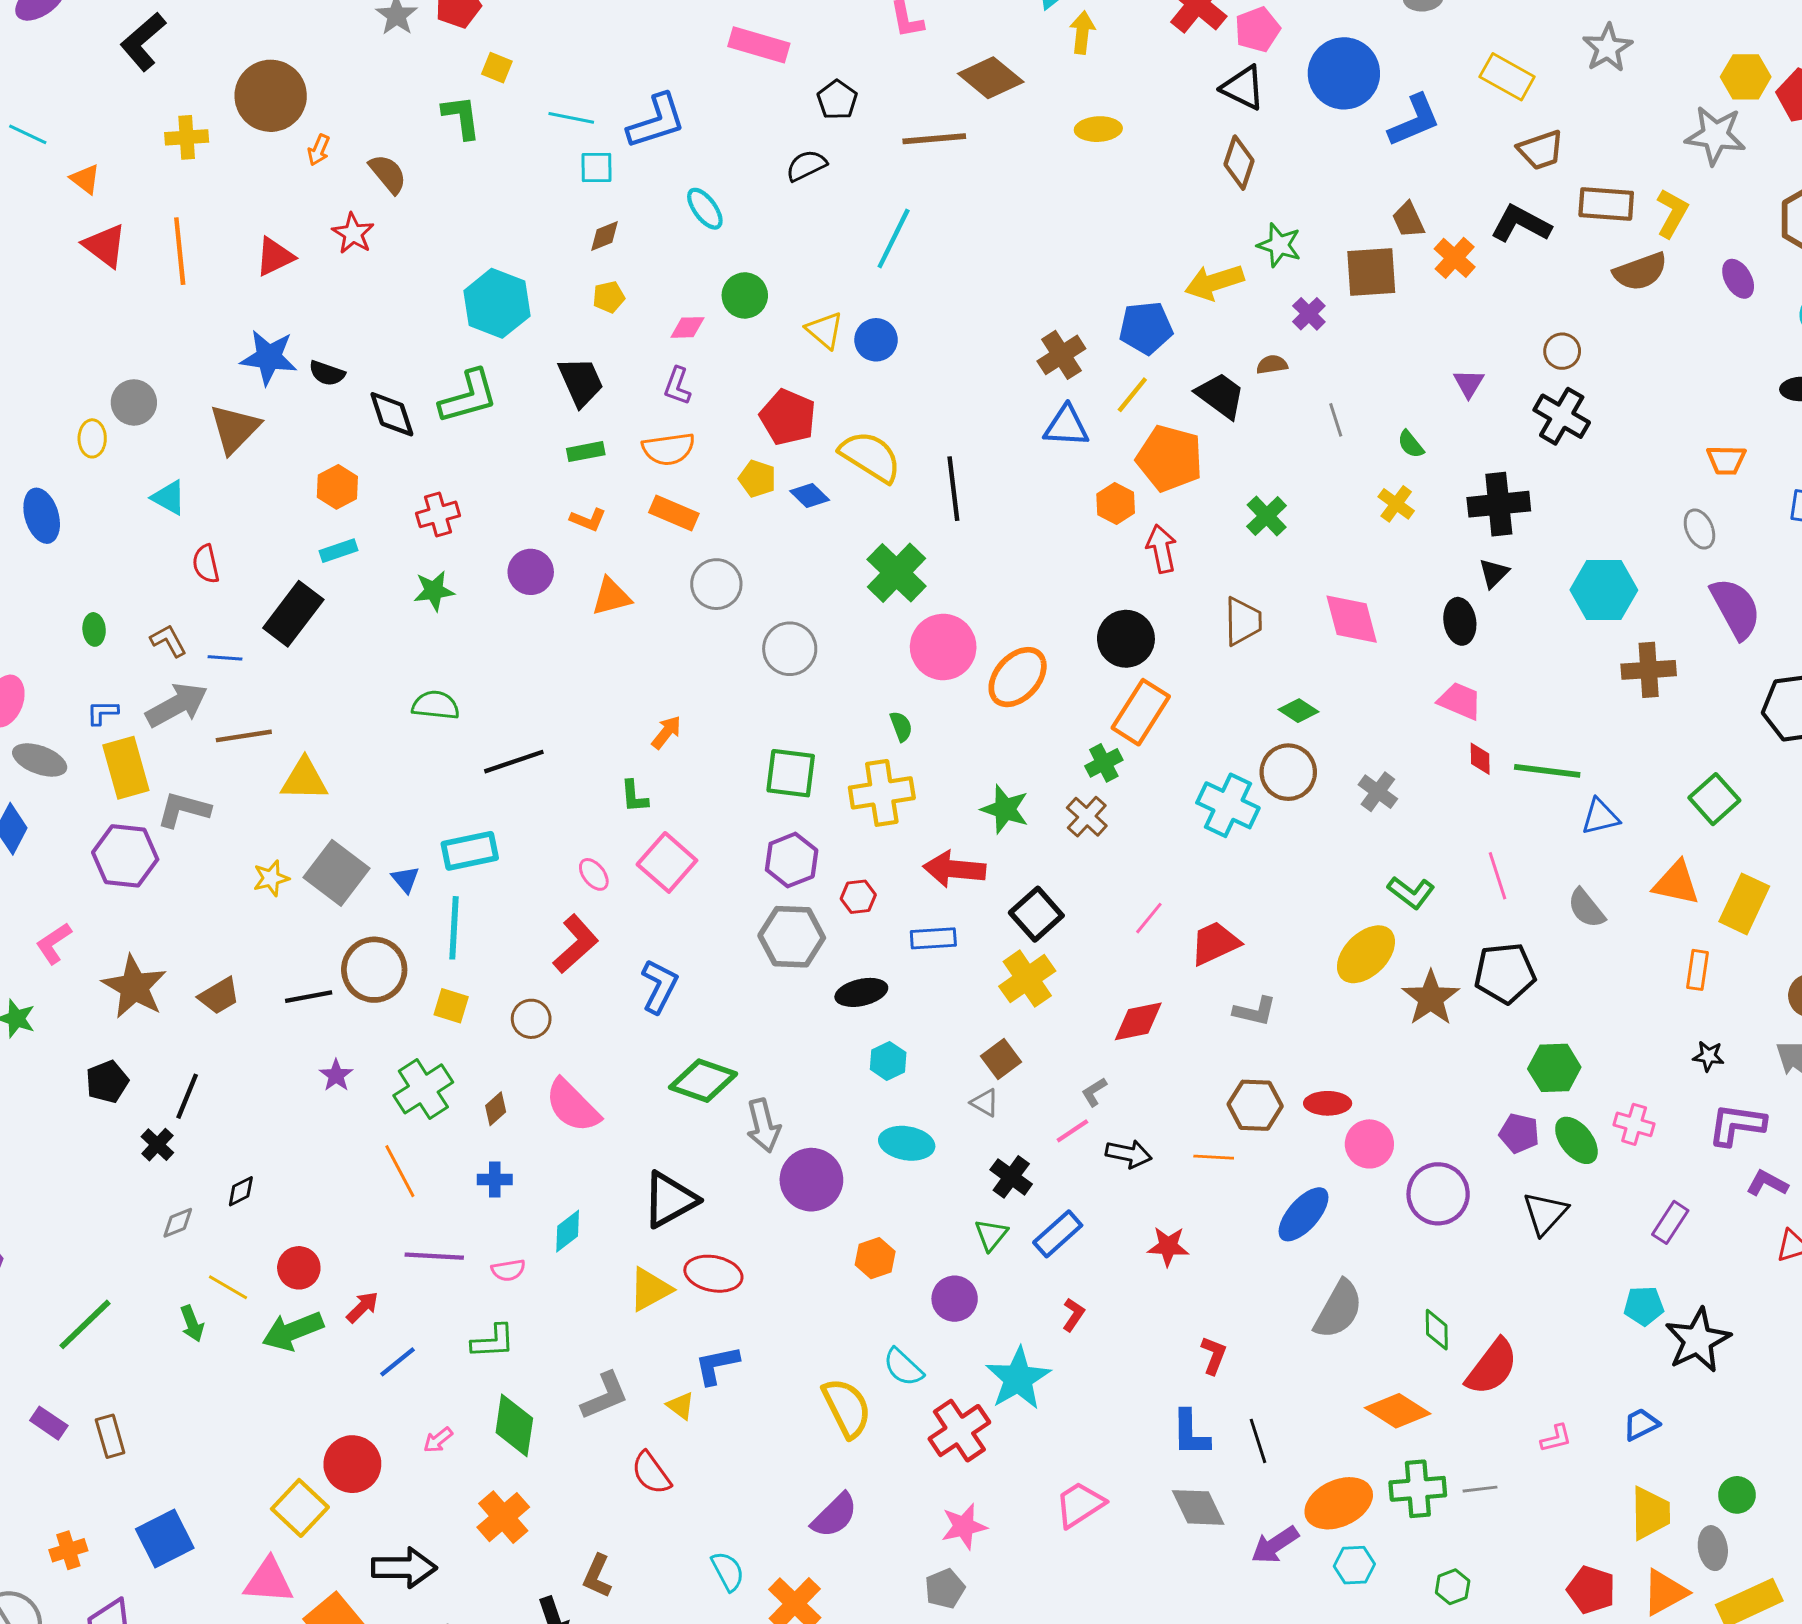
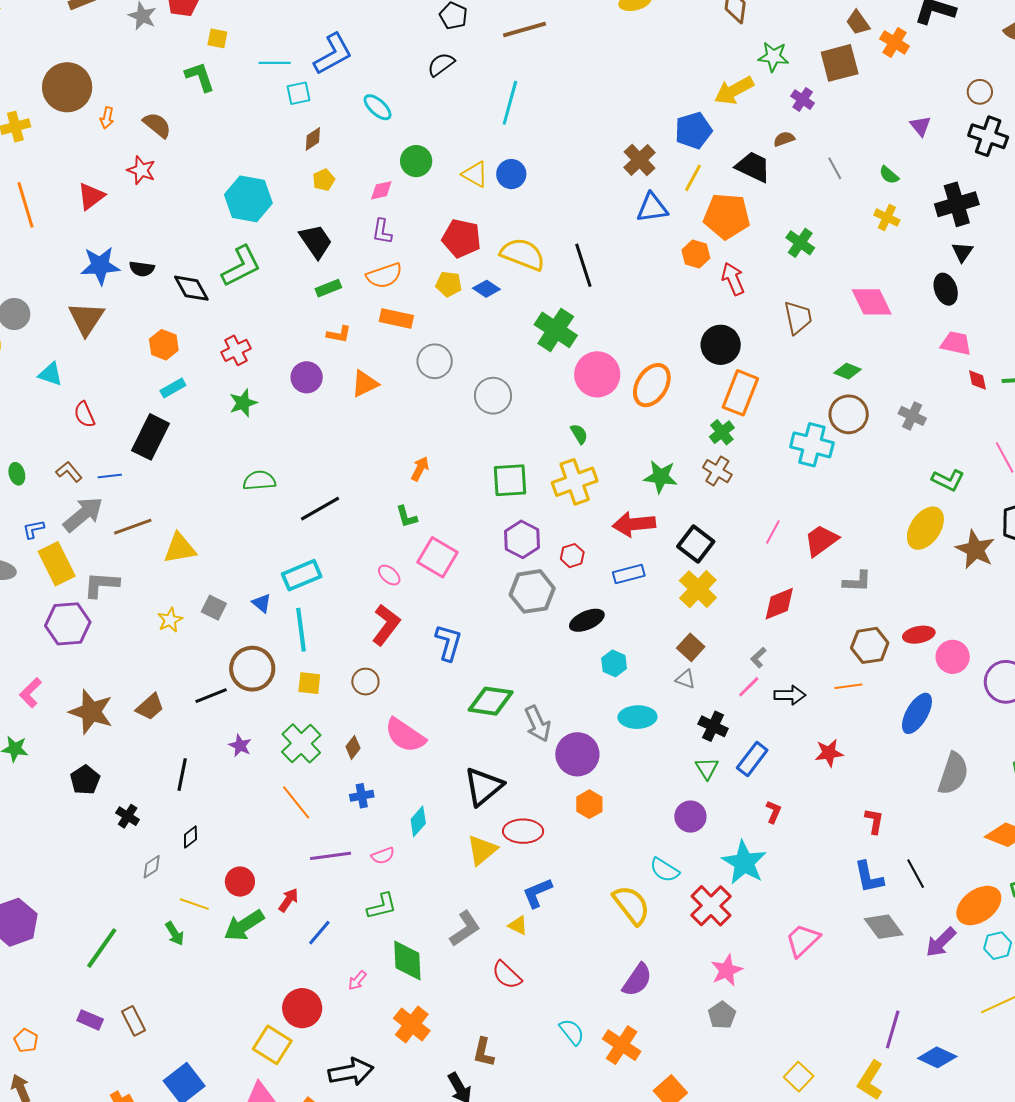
gray square: (336, 873) -> (214, 608), size x0.6
black line: (187, 1096) -> (182, 775), moved
orange hexagon: (875, 1258) -> (589, 804), moved

